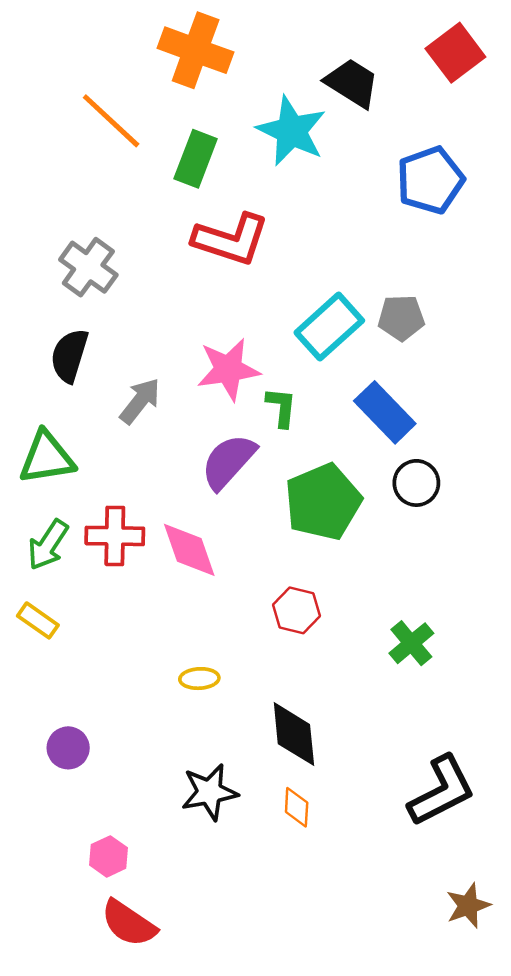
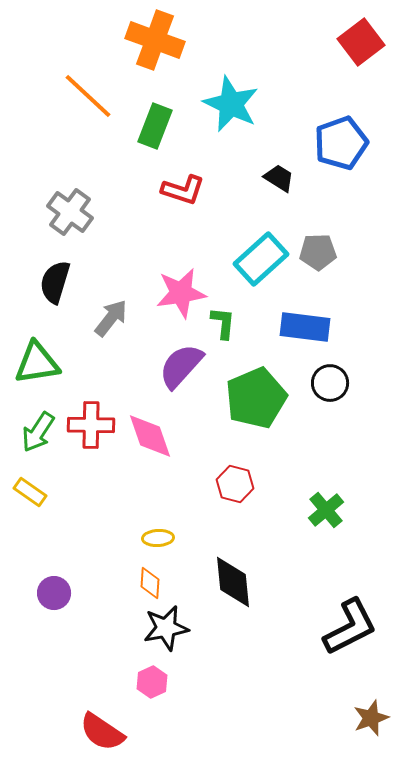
black trapezoid: (352, 83) -> (279, 178), moved, size x0.7
red L-shape: (231, 239) -> (183, 190), size x0.7
blue rectangle: (385, 412) -> (305, 327), turned -39
orange diamond: (297, 807) -> (150, 583), moved
pink hexagon: (109, 856) -> (152, 682), moved

